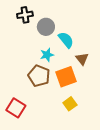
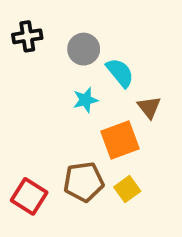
black cross: (25, 15) -> (27, 36), moved
brown pentagon: (39, 76) -> (84, 182), moved, turned -30

